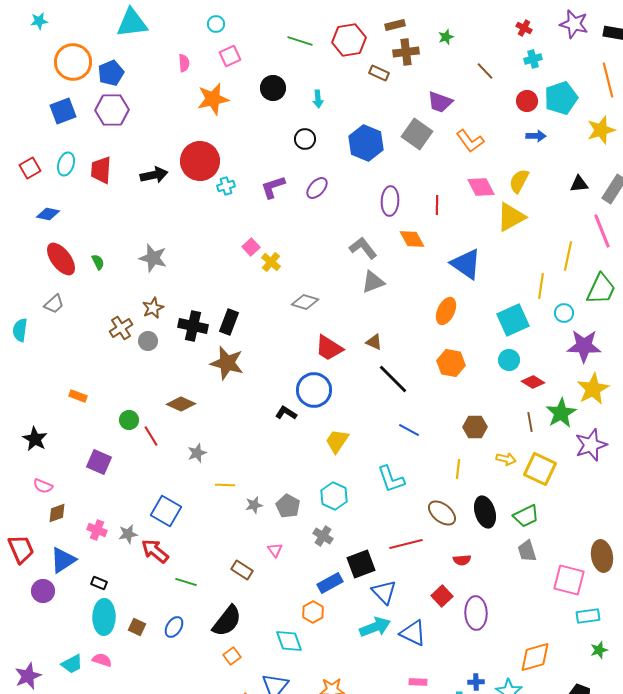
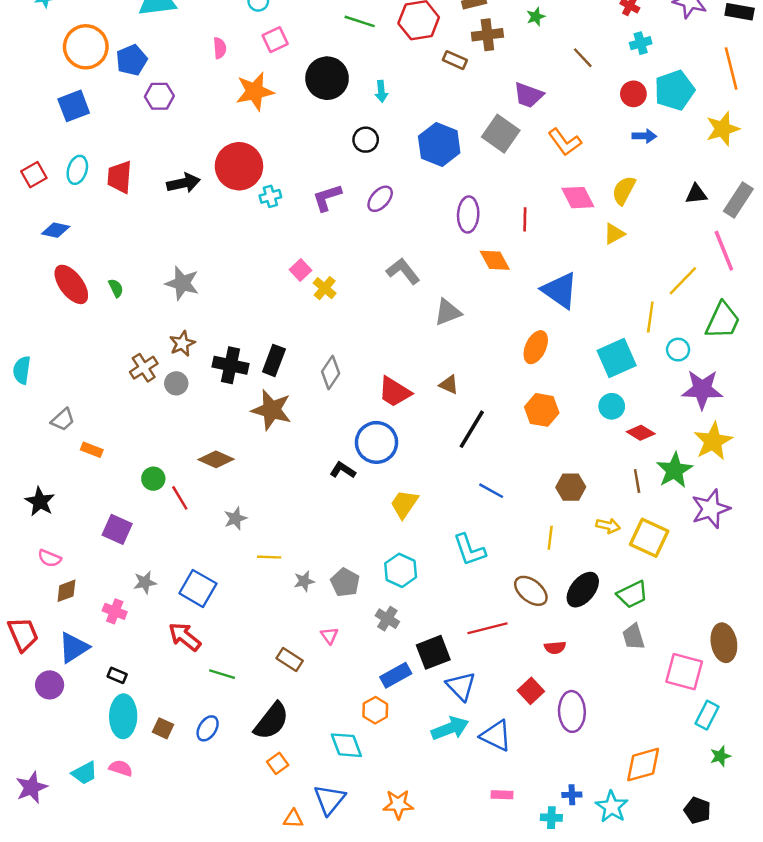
black circle: (273, 88) -> (327, 78), size x1.4
purple hexagon: (112, 110) -> (159, 96), moved, size x0.7
yellow triangle: (511, 217) -> (614, 234), size x0.6
gray L-shape: (363, 248) -> (403, 271), moved
yellow line: (568, 256) -> (683, 281), turned 32
gray diamond: (305, 302) -> (331, 372), moved, turned -72
gray trapezoid: (54, 304) -> (63, 420), moved
black line: (393, 379) -> (472, 429), turned 76
black ellipse: (485, 512) -> (583, 590), turned 56
gray star: (128, 534) -> (145, 582), moved
cyan rectangle: (588, 616) -> (707, 715), turned -55

